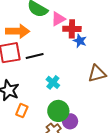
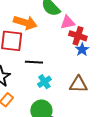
black line: (35, 56) -> (34, 62), moved
brown triangle: (97, 74) -> (78, 84), moved

